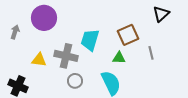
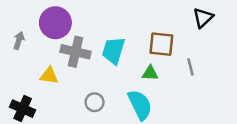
brown square: (128, 35) -> (161, 44), turned 30
gray cross: (66, 56) -> (76, 52), moved

